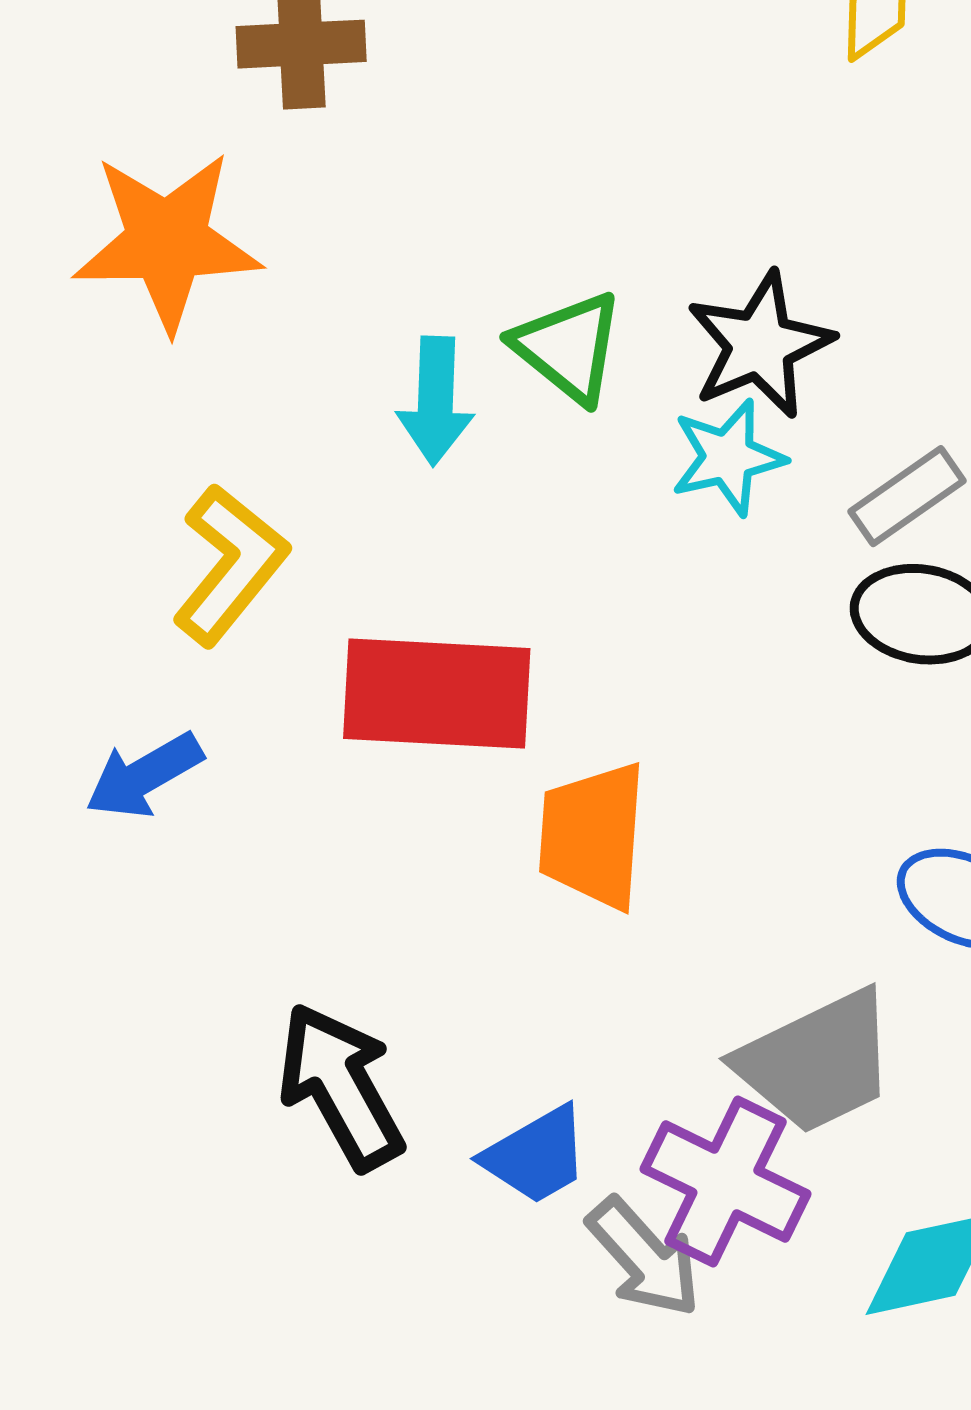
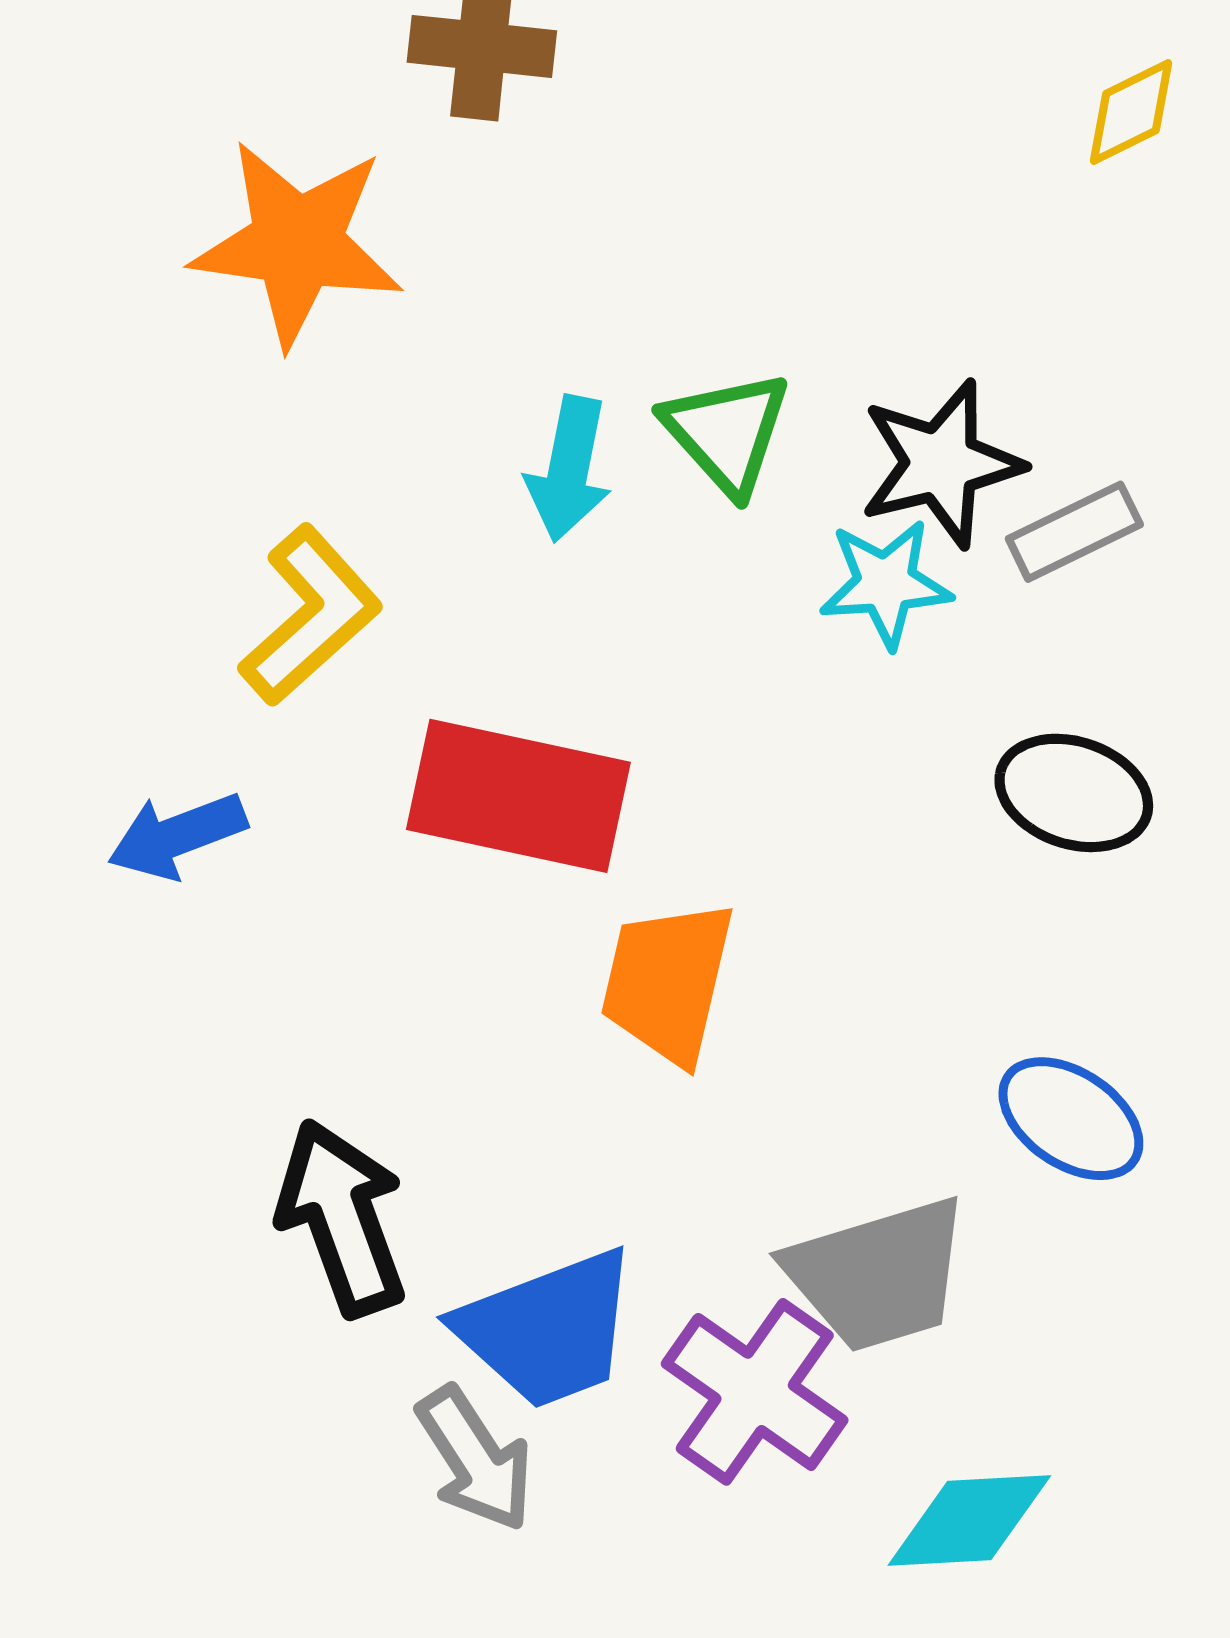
gray rectangle: (907, 496) -> (1074, 532), moved
blue trapezoid: (536, 1155) -> (548, 1329), size x1.5
gray arrow: (644, 1257) -> (475, 1459), moved

